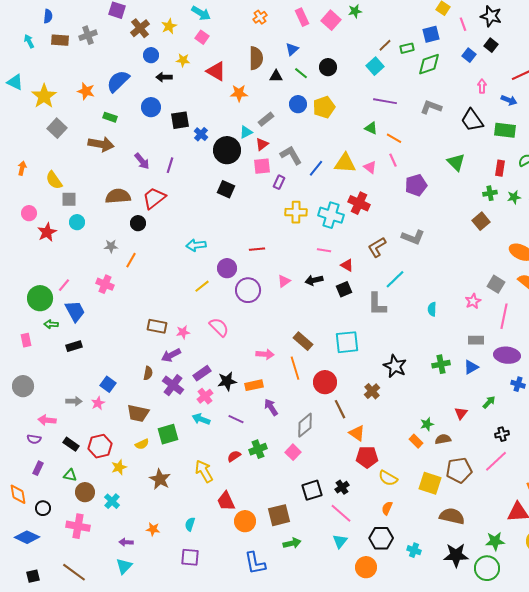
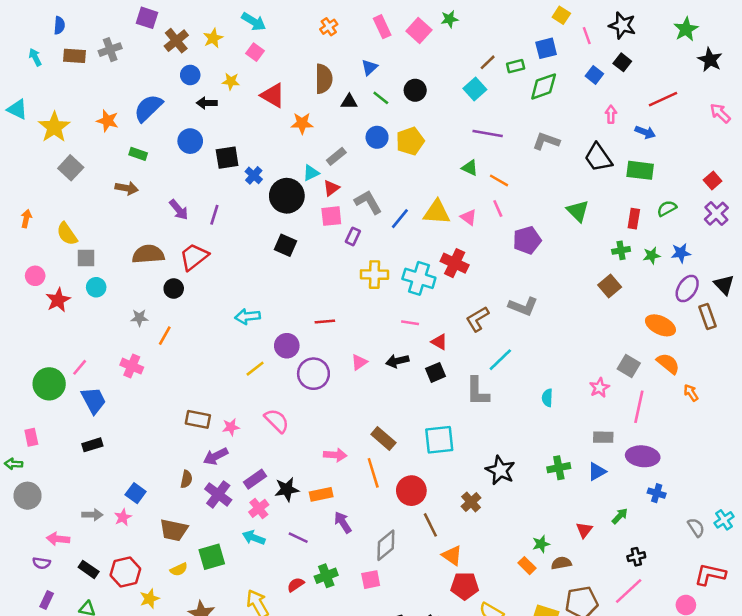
brown arrow: (101, 144) -> (127, 188), size x0.7
green arrow: (51, 324) -> (14, 464), moved
pink square: (293, 452) -> (371, 580), turned 35

